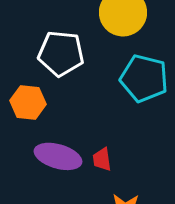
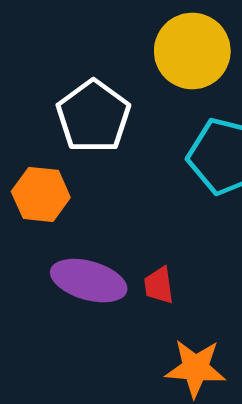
white pentagon: (61, 53) -> (93, 116), turned 30

